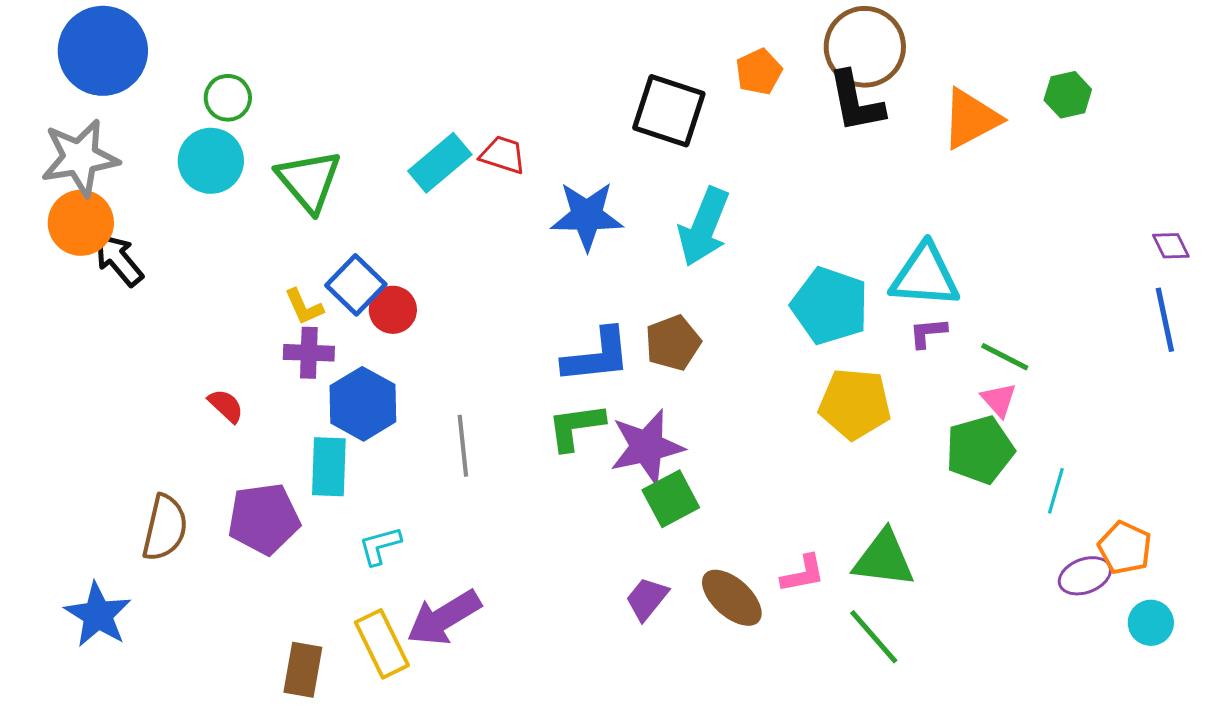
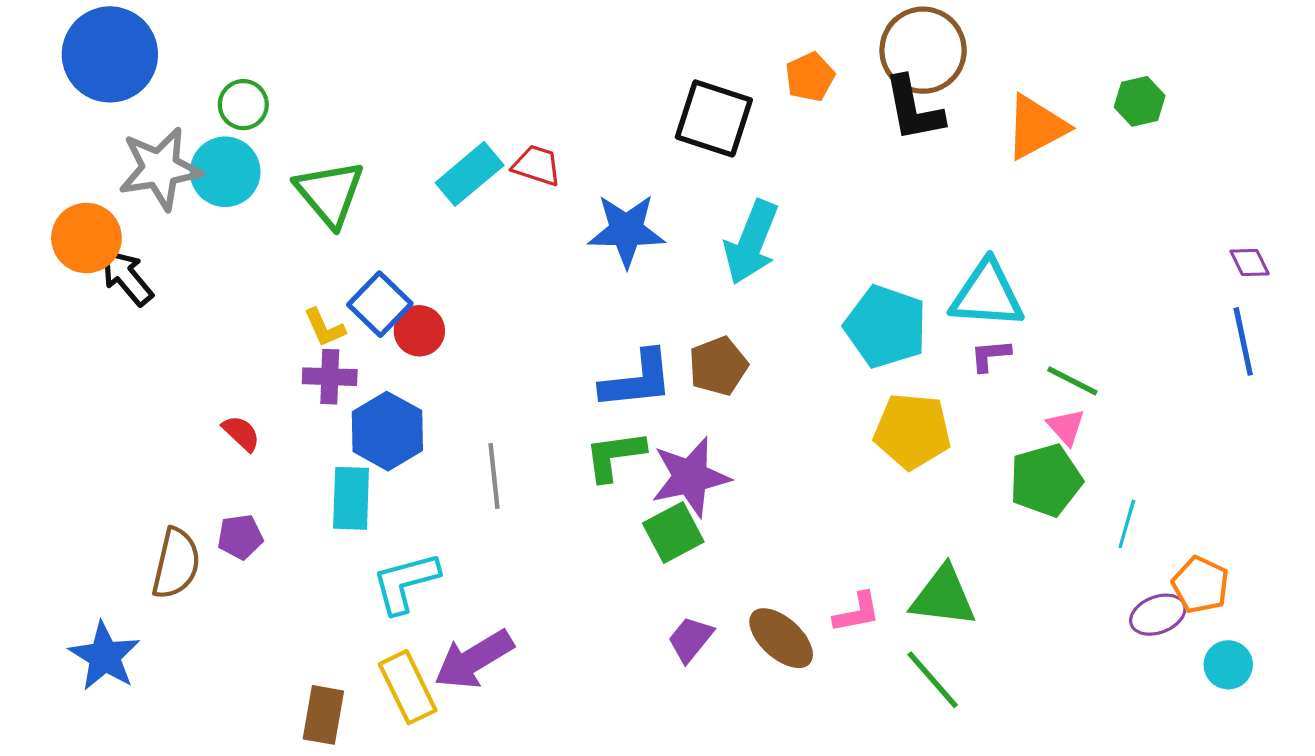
gray star: (80, 158) -> (160, 169), moved
green square: (671, 499) -> (673, 532), moved
purple pentagon: (264, 519) -> (240, 537), moved, size x0.6
cyan L-shape: (380, 546) -> (405, 583), size x1.5

